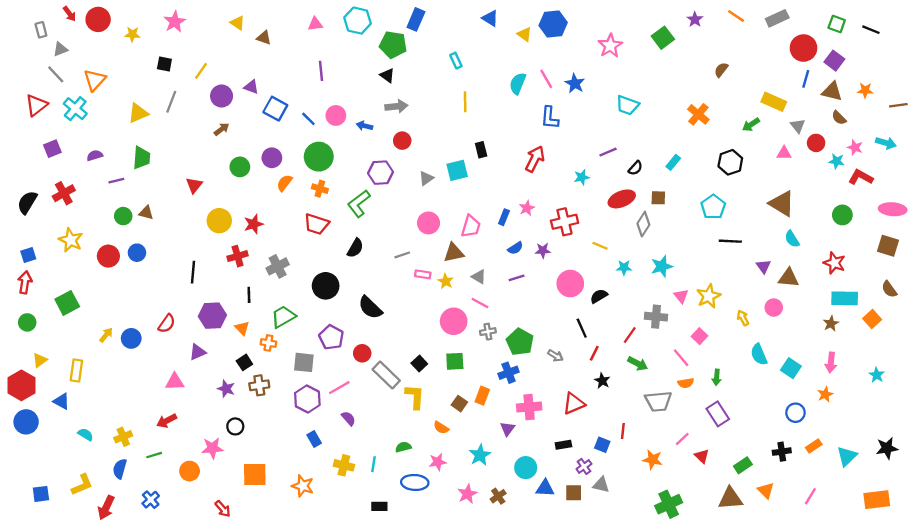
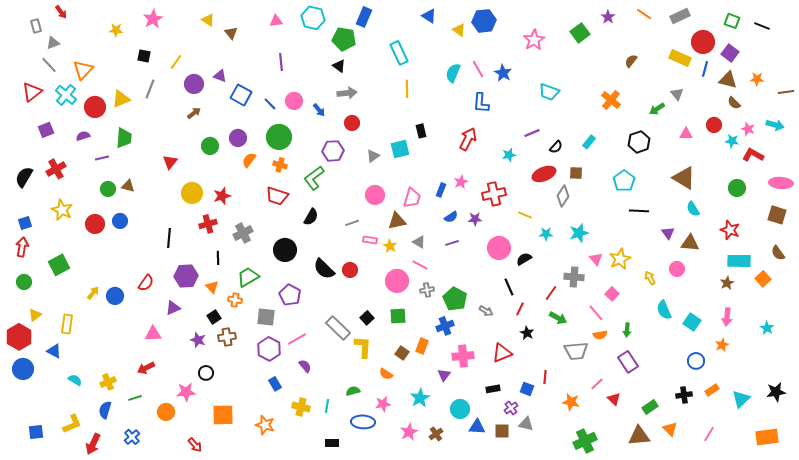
red circle: (98, 19) -> (95, 107), moved
brown triangle: (264, 38) -> (231, 33), turned 32
cyan rectangle: (456, 61) -> (399, 53), size x1.6
yellow rectangle: (774, 102) -> (680, 58), moved
blue arrow: (364, 126) -> (319, 110), turned -144
gray triangle: (798, 126) -> (677, 94), moved
red circle: (362, 353) -> (350, 270), moved

